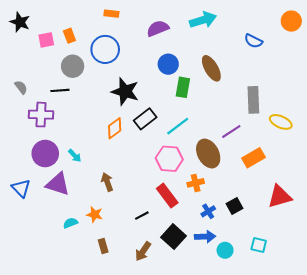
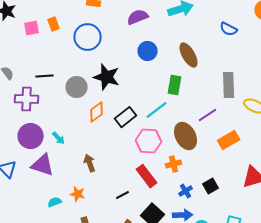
gray circle: (73, 66) -> (77, 87), moved
green rectangle: (183, 87) -> (175, 85), moved
black rectangle: (145, 119) -> (126, 117), moved

